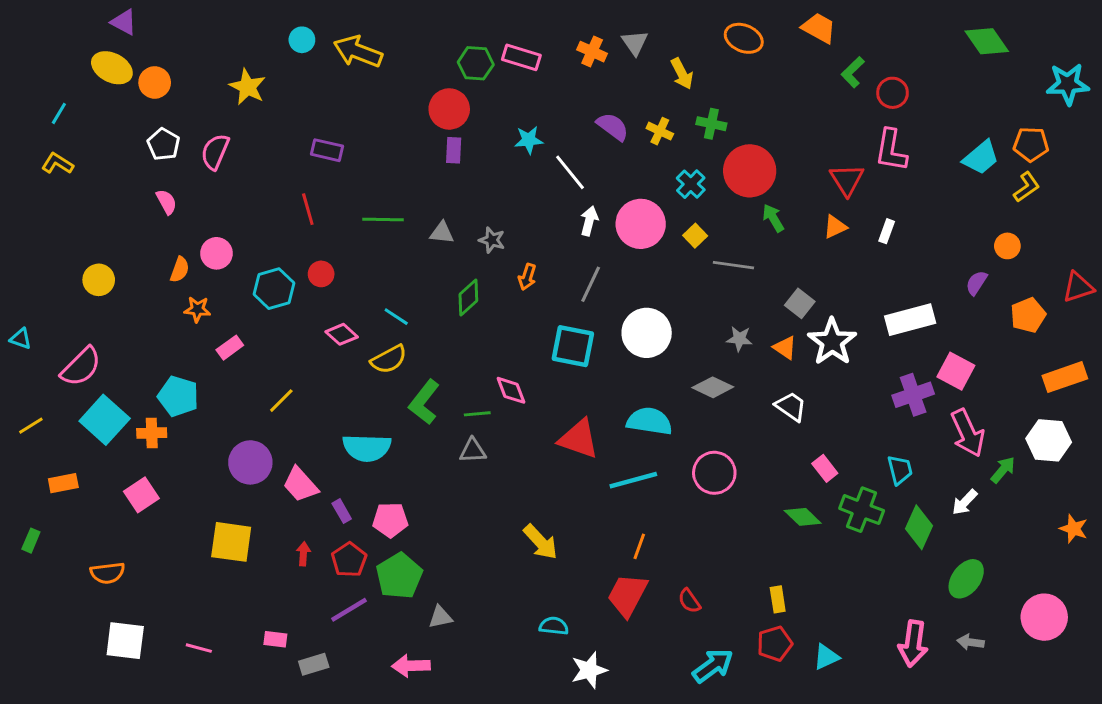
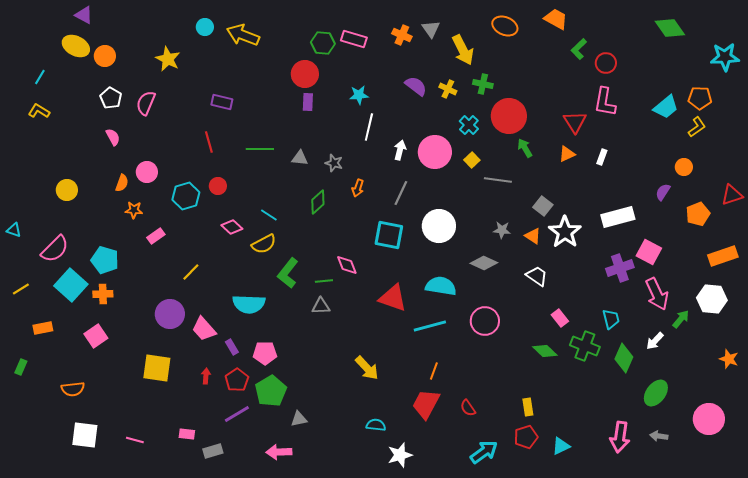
yellow arrow: (682, 74) -> (463, 50), size x1.4
white line: (570, 172) -> (369, 127), moved, turned 52
cyan pentagon: (178, 396) -> (105, 260), moved

